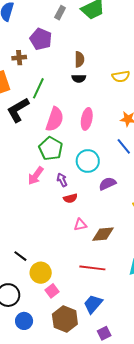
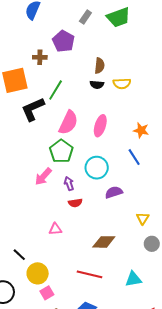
yellow semicircle: (121, 76) -> (122, 84), moved
pink triangle: (80, 225) -> (55, 229), moved

